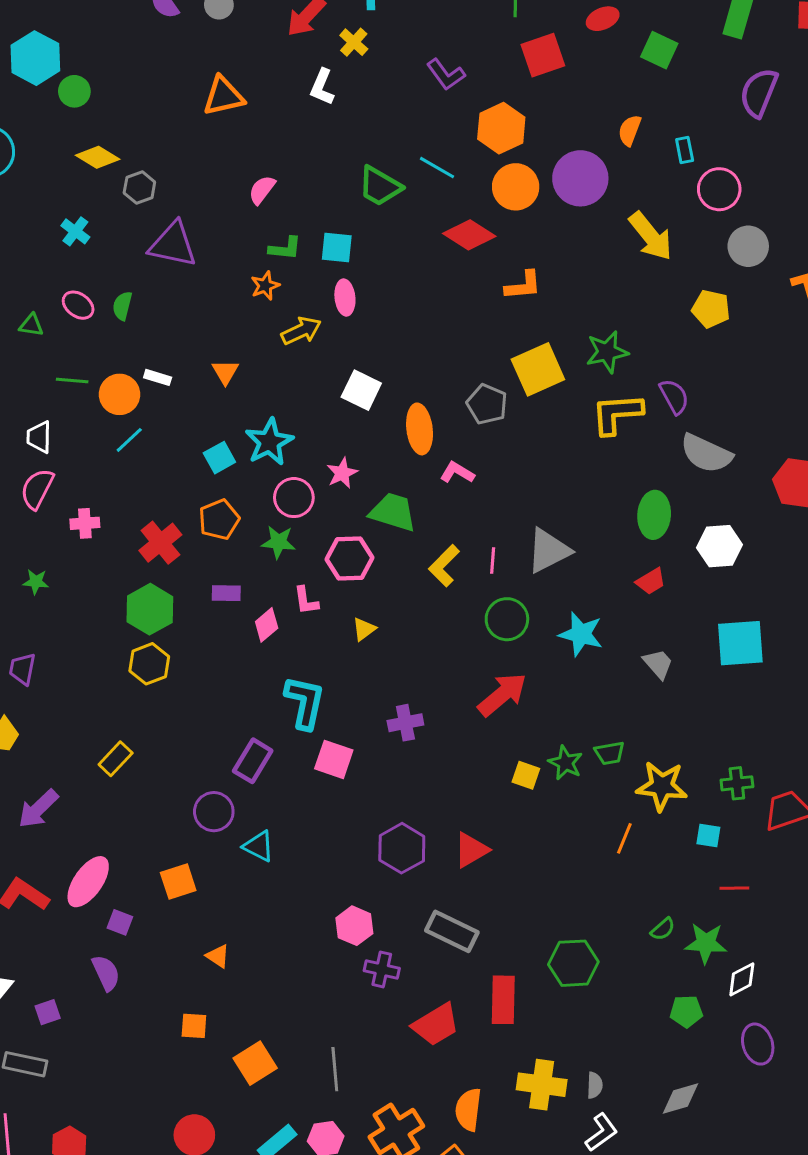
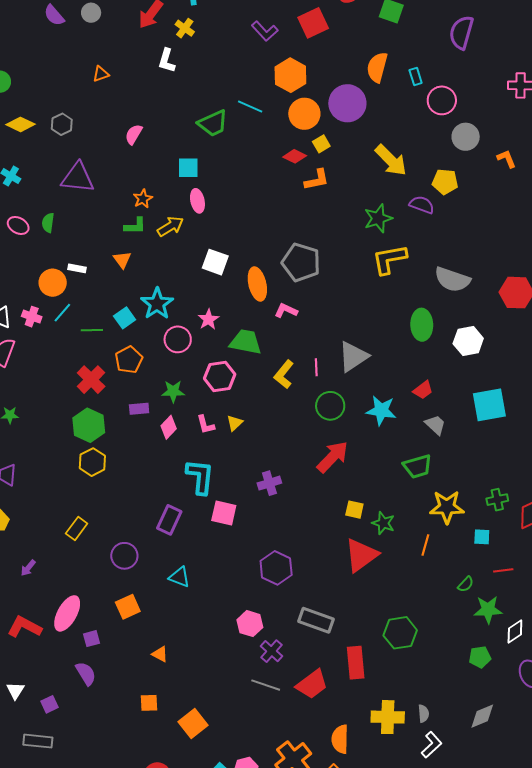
purple L-shape: (446, 74) -> (265, 31), moved
orange triangle: (223, 96) -> (101, 74), size x0.6
orange semicircle: (630, 130) -> (377, 67), size x1.4
green trapezoid: (380, 186) -> (213, 123), turned -48
gray hexagon: (139, 188) -> (62, 124), moved
red diamond: (469, 235) -> (295, 156), moved, size x0.7
yellow arrow: (651, 236) -> (391, 160), moved
green L-shape: (285, 248) -> (135, 226), moved
yellow square: (538, 369) -> (321, 144), moved, size x0.5
green line: (72, 380) -> (92, 330), moved
purple semicircle: (674, 396) -> (422, 205), moved, turned -35
gray pentagon: (487, 404) -> (301, 262), size x1.4
pink cross: (85, 523) -> (32, 317), moved, turned 30
green star: (278, 542) -> (173, 391), moved
red trapezoid: (651, 581) -> (423, 390), moved
pink L-shape: (306, 601) -> (206, 425), moved
green trapezoid: (610, 753) -> (417, 466), moved, size x1.4
green star: (565, 763) -> (383, 523), moved
purple arrow: (38, 809) -> (28, 568), size x0.6
purple circle: (214, 812) -> (124, 556), moved
red triangle: (471, 850) -> (361, 555), moved, size x1.4
purple square: (120, 922) -> (91, 639), turned -30
green semicircle: (663, 929) -> (466, 584), moved
purple cross: (382, 969) -> (271, 651), turned 35
gray line: (335, 1069) -> (266, 685), moved, turned -60

